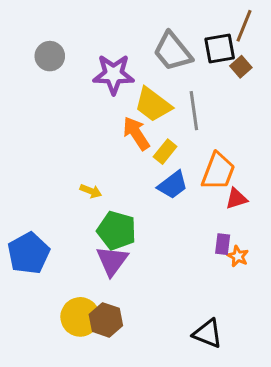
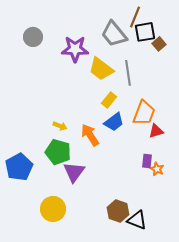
brown line: (244, 26) -> (135, 17), moved
orange arrow: (136, 133) -> (90, 135), moved
green pentagon: (117, 230) -> (58, 152), moved
brown hexagon: (106, 320) -> (118, 211), moved

